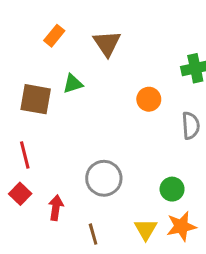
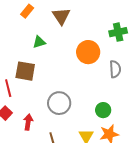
brown square: (36, 99) -> (25, 71), moved
orange circle: (149, 99) -> (88, 52), size x1.5

